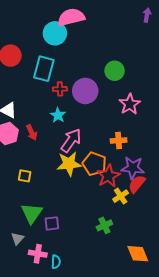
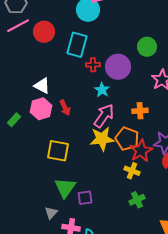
cyan star: (58, 115) -> (102, 90), moved
orange cross: (119, 141) -> (140, 111), moved
yellow square: (25, 176) -> (58, 151), size x1.6
yellow cross: (121, 196) -> (132, 171), moved, turned -35

